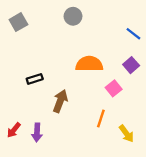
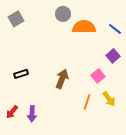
orange semicircle: (89, 64) -> (84, 27), moved
black rectangle: (35, 79) -> (21, 74), moved
brown arrow: (60, 101) -> (62, 79), moved
yellow arrow: (126, 134) -> (109, 99), moved

